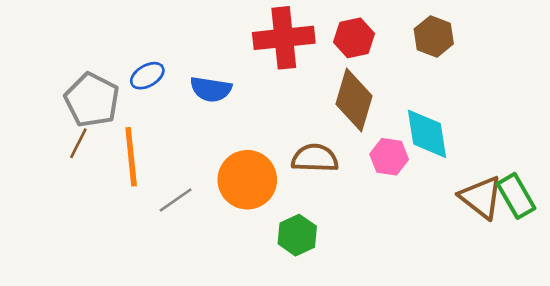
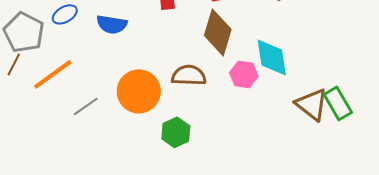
orange line: (131, 157) -> (53, 74), turned 60

